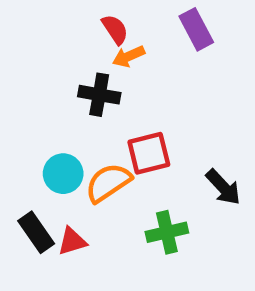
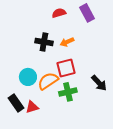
red semicircle: (115, 29) -> (59, 13), moved, turned -72
orange arrow: (129, 56) -> (67, 42), moved
green cross: (167, 232) -> (68, 92), moved

